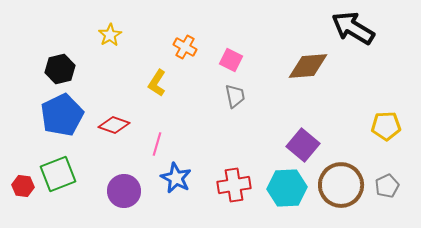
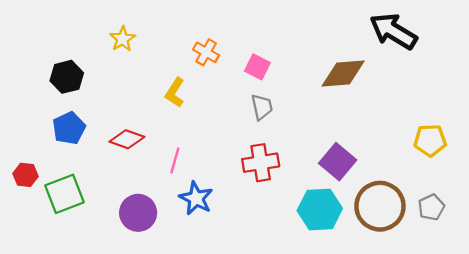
blue pentagon: (62, 115) -> (69, 128), size x0.7
red cross: (234, 185) -> (261, 163), moved
red hexagon: (23, 186) -> (26, 175), moved

